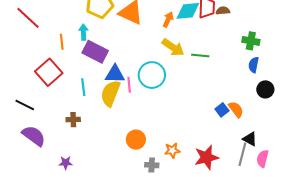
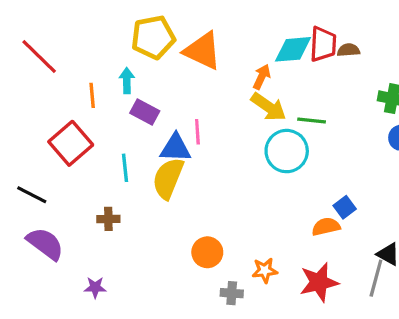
orange arrow: (168, 19) -> (262, 77), moved
purple rectangle: (95, 52) -> (145, 112), size x0.7
cyan circle: (152, 75) -> (287, 151), moved
pink line: (129, 85) -> (197, 132), moved
orange semicircle: (236, 109) -> (326, 227), moved, turned -66

